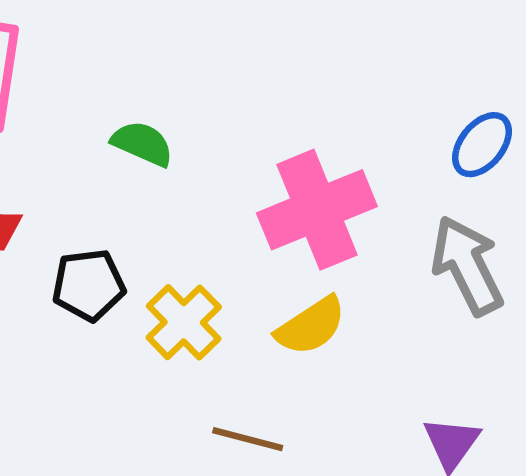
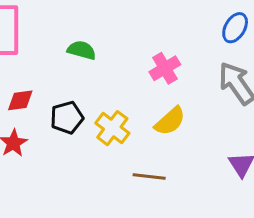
pink cross: (317, 210) -> (165, 68), size x0.6

